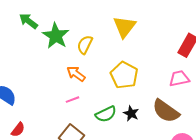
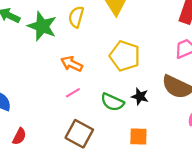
yellow semicircle: (85, 45) -> (76, 17), moved
green semicircle: (106, 114) -> (112, 102), turned 60

